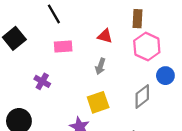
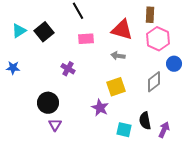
red triangle: (105, 36) -> (122, 30), size x1.6
gray arrow: (100, 66) -> (118, 56), turned 80

